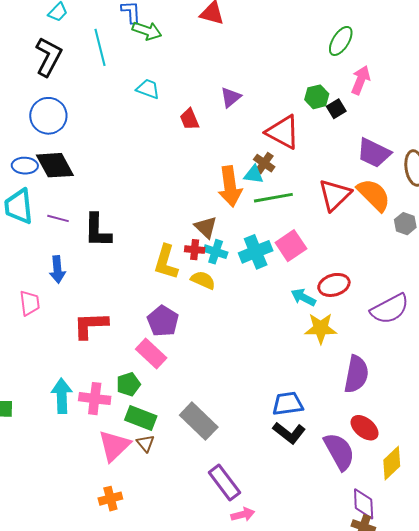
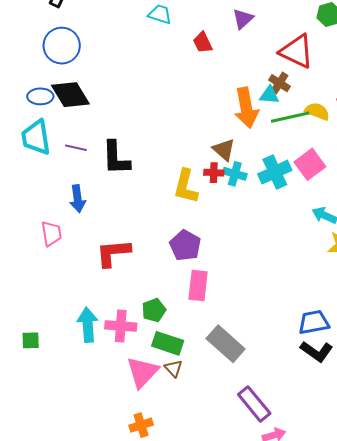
yellow semicircle: (203, 280) -> (317, 111), moved
pink rectangle: (151, 353) -> (198, 286), moved, turned 56

